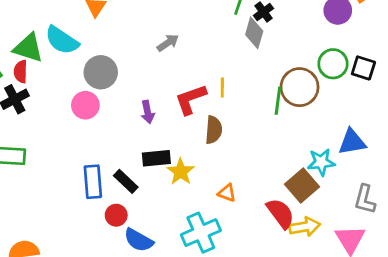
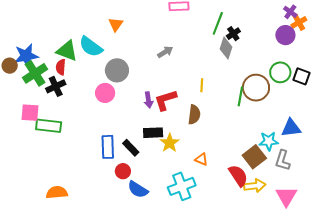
red L-shape: (191, 99) -> (165, 100), moved
gray L-shape: (365, 199) -> (283, 160), moved

